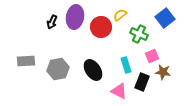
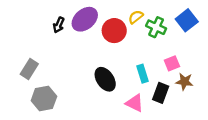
purple ellipse: (75, 17) -> (85, 19), turned 40
green cross: (139, 34) -> (156, 27), moved
gray rectangle: (26, 61) -> (29, 69), turned -54
gray hexagon: (58, 69) -> (44, 99), moved

